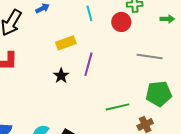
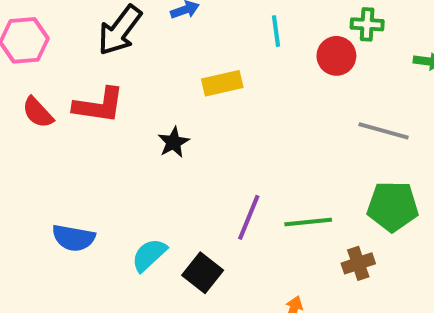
purple line: (88, 64) -> (249, 217), moved
black star: (61, 76) -> (174, 142), moved

